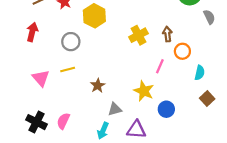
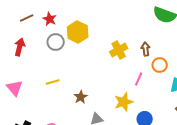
gray circle: (71, 42) -> (56, 42), moved
pink triangle: (41, 78) -> (15, 88), moved
yellow star: (144, 91) -> (124, 102), turned 30

